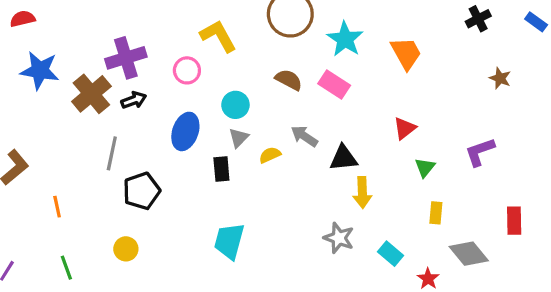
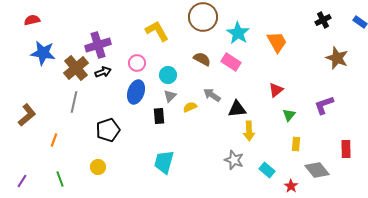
pink circle: (187, 70) -> (137, 63), moved
brown star: (500, 78) -> (337, 58), size x1.6
gray line: (112, 153) -> (74, 102), moved
orange line: (57, 207) -> (54, 140), turned 32

